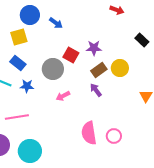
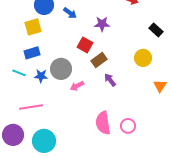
purple star: (94, 48) -> (102, 24), moved
blue rectangle: (18, 63) -> (32, 53), turned -56
yellow circle: (120, 68) -> (143, 58), moved
gray circle: (53, 69) -> (61, 69), moved
brown rectangle: (99, 70) -> (99, 60), moved

